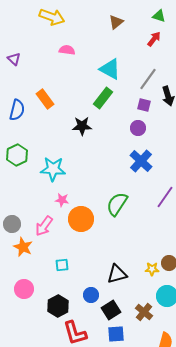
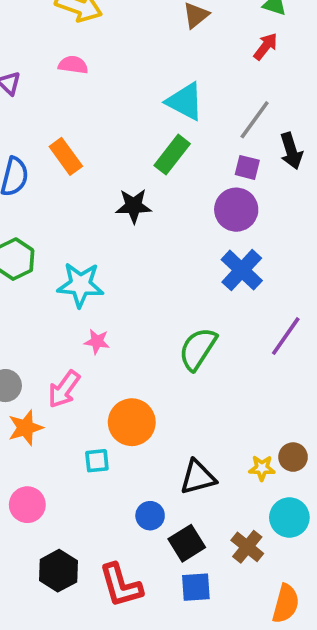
pink semicircle: (67, 50) -> (73, 65), moved
purple circle: (138, 128) -> (236, 210), size x1.5
orange circle: (81, 219) -> (132, 422), moved
orange star: (23, 247) -> (25, 428), turned 30
black hexagon: (58, 306) -> (58, 571), moved

